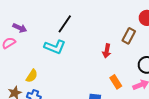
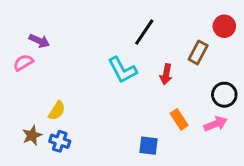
black line: (65, 24) -> (144, 32), moved
cyan L-shape: (55, 47) -> (122, 70), moved, turned 40

